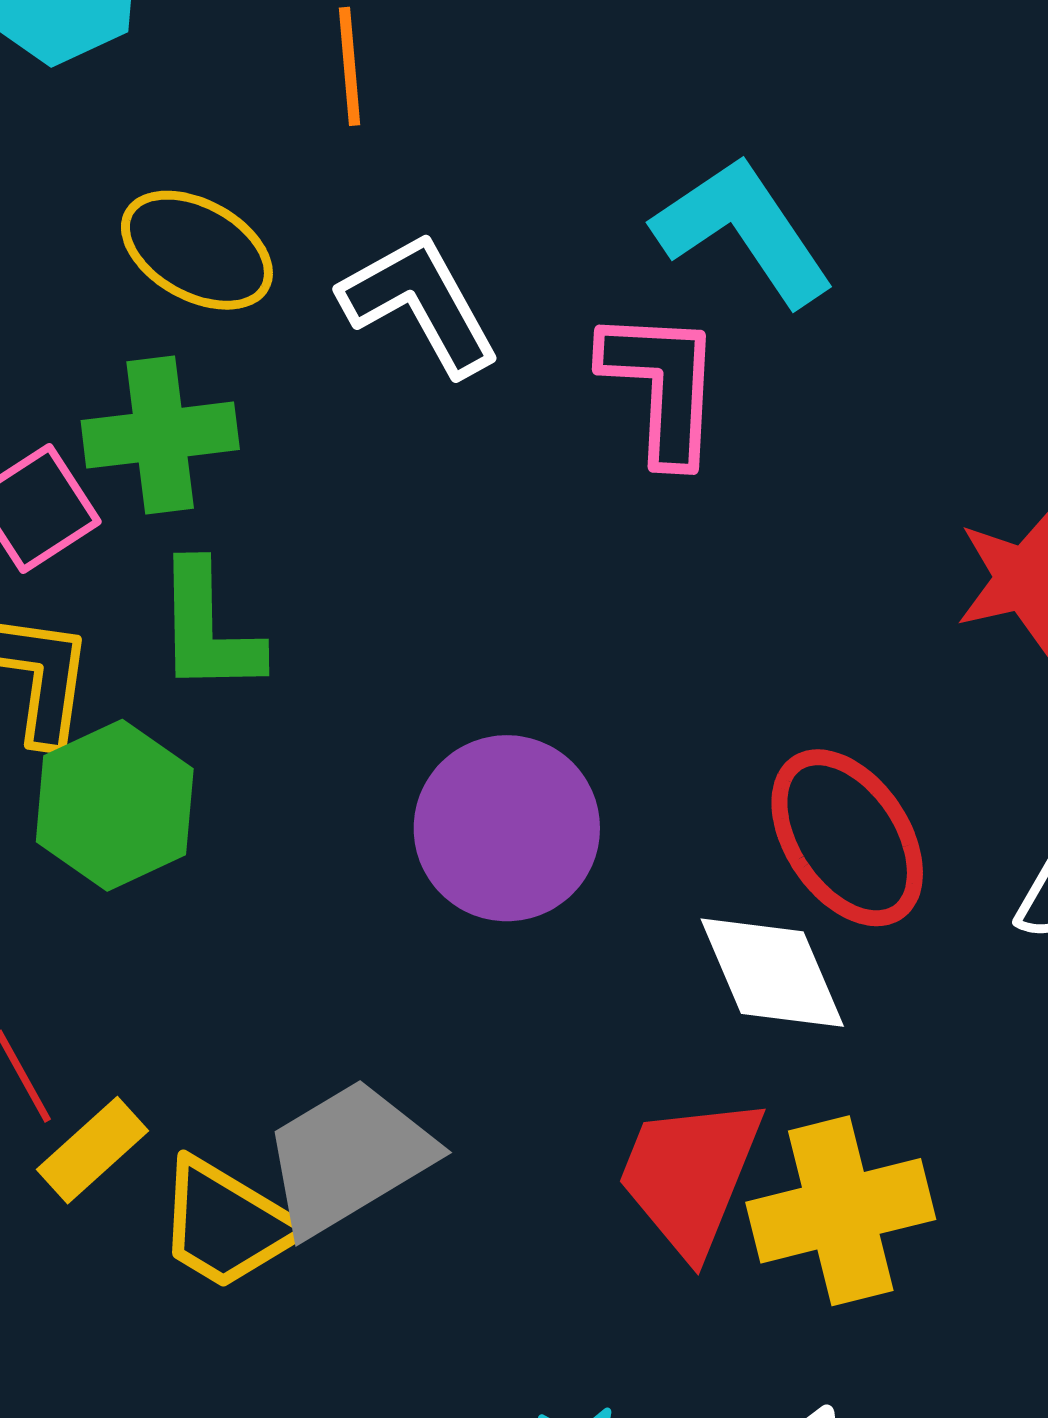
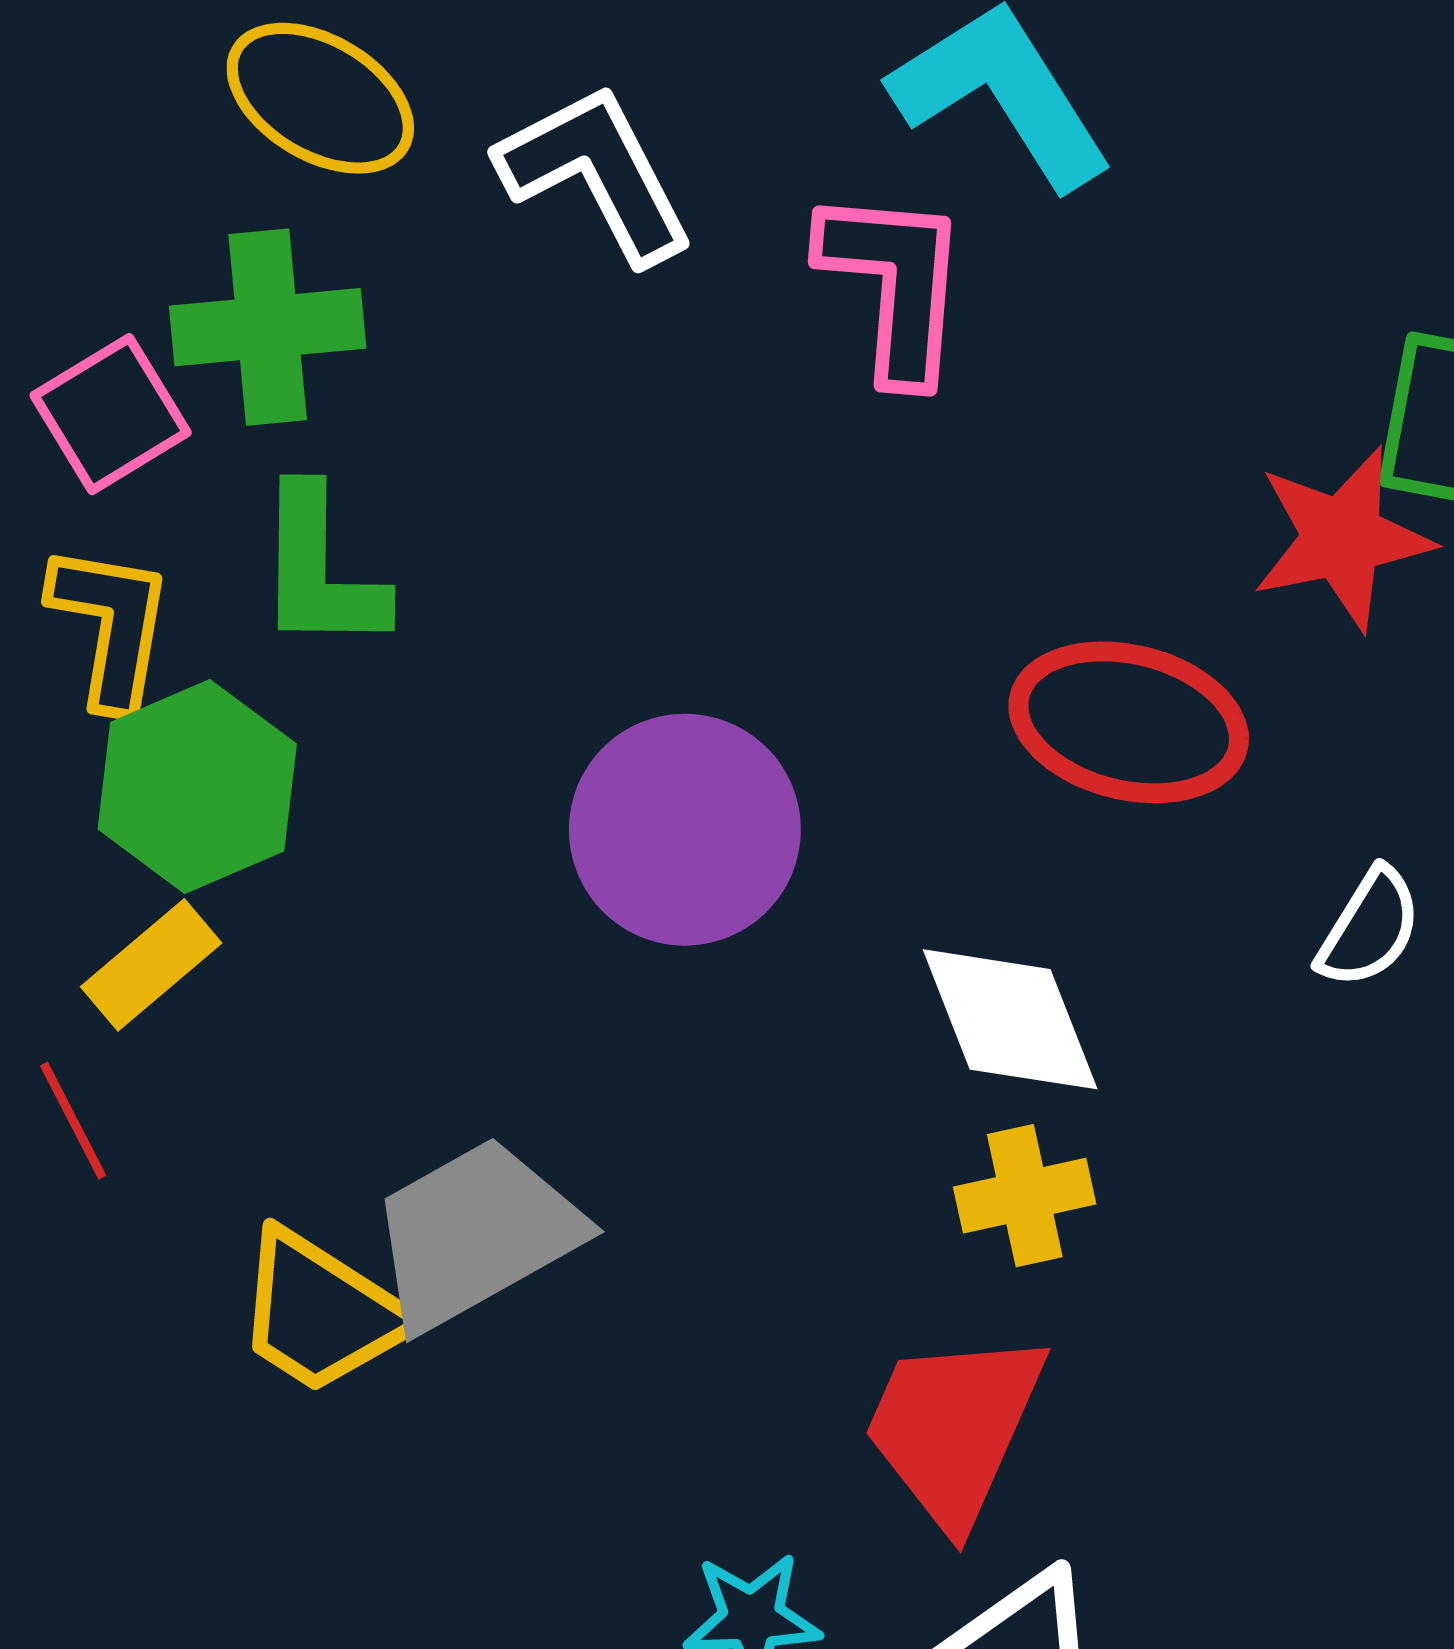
red ellipse: (847, 838) -> (1129, 722), moved, turned -44
yellow rectangle: (92, 1150) -> (151, 965), moved
red trapezoid: (690, 1175) -> (954, 1428), moved
yellow cross: (841, 1211) -> (1025, 1196), moved, size x0.6

